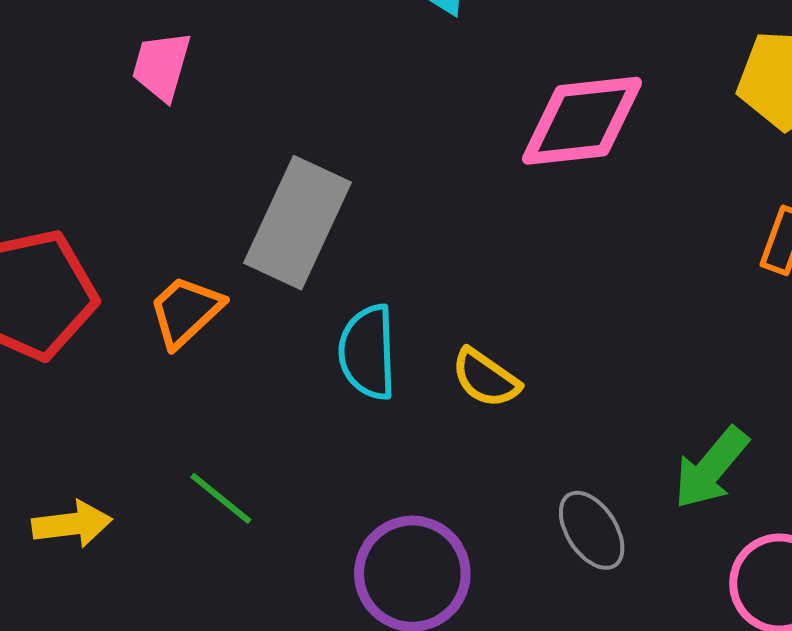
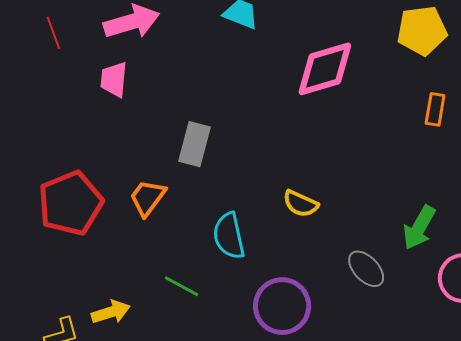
gray rectangle: (297, 223) -> (194, 144), size x0.7
cyan semicircle: (368, 352) -> (229, 236), moved

